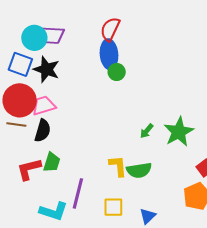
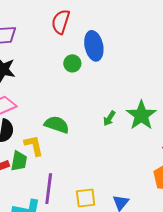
blue ellipse: (109, 54) -> (94, 46), moved
yellow L-shape: (118, 166) -> (34, 145), moved
green semicircle: (139, 170) -> (57, 125), moved, turned -145

